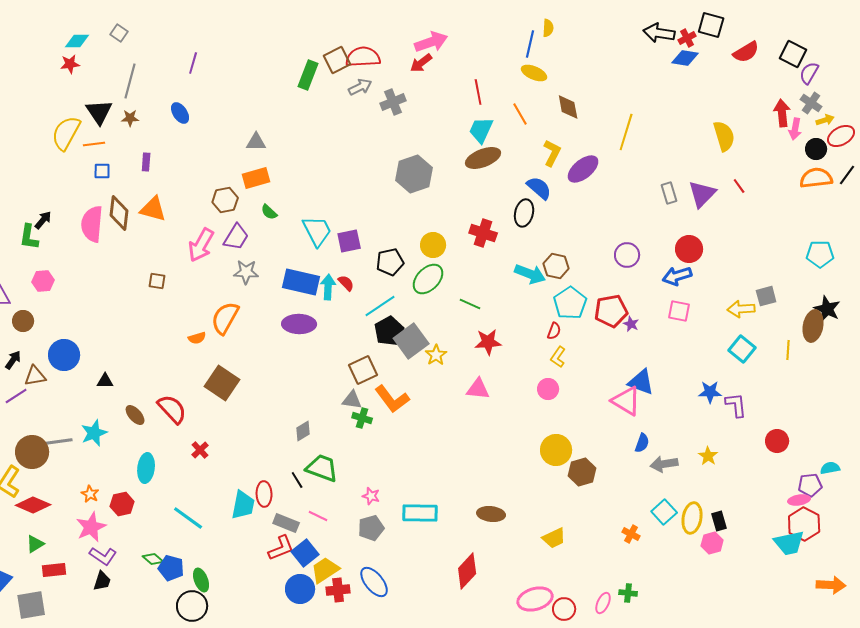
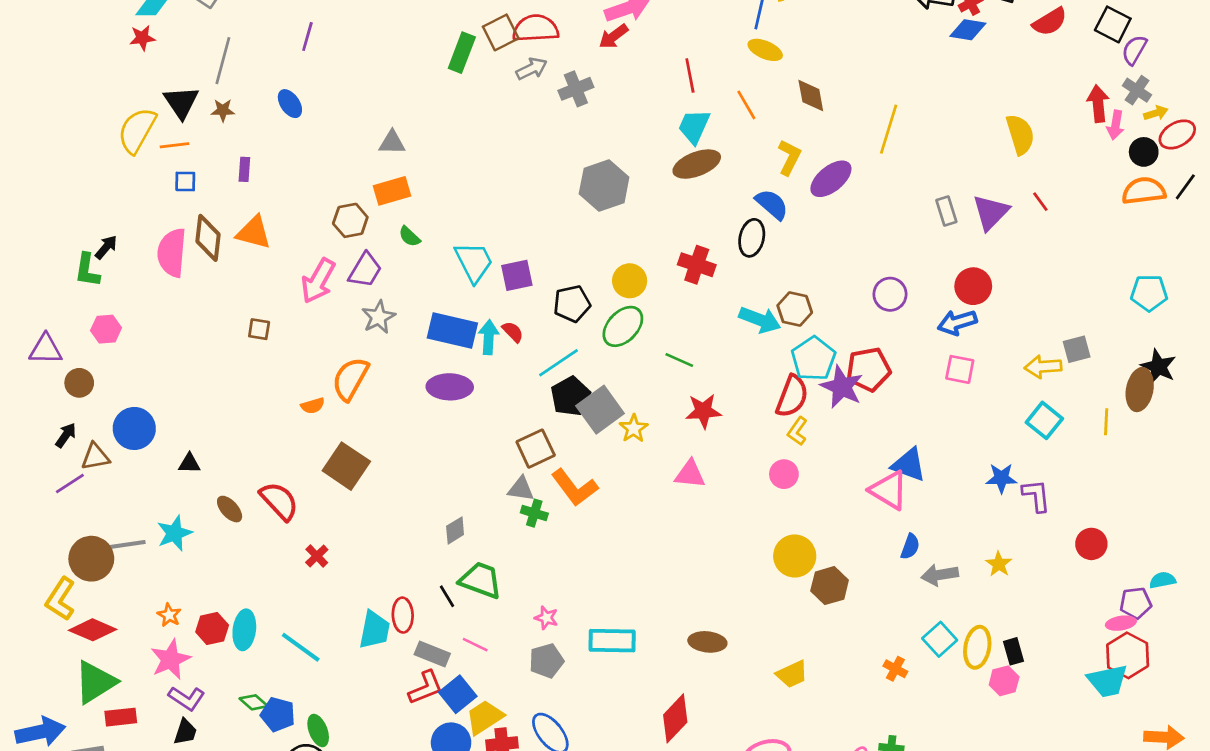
gray star: (246, 272) -> (379, 317), turned -30
purple star: (631, 324) -> (842, 387), moved, size x2.0
red semicircle: (554, 331) -> (792, 396), size x1.8
cyan ellipse: (146, 468) -> (244, 630), moved
green triangle: (35, 544) -> (95, 682), size x1.8

